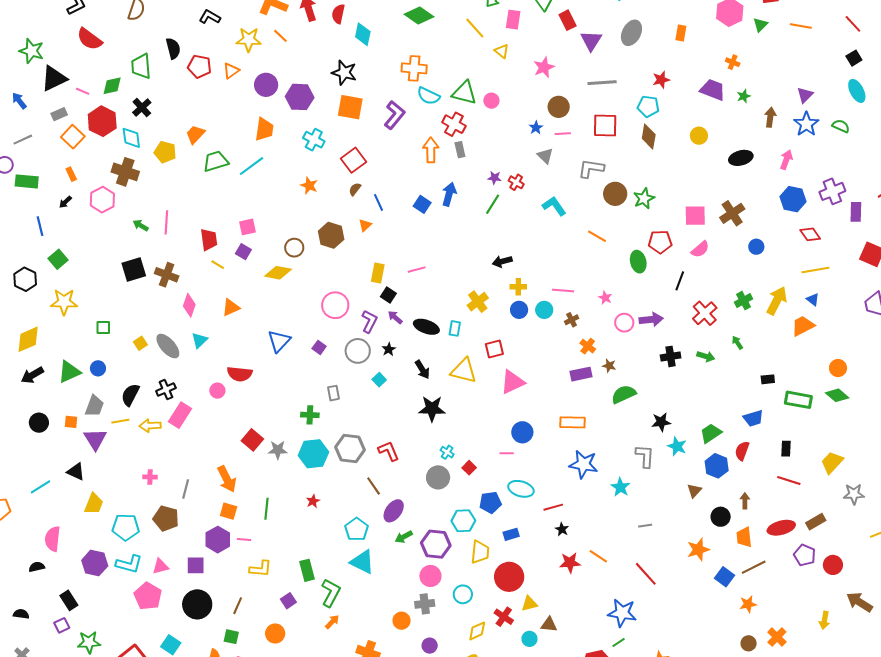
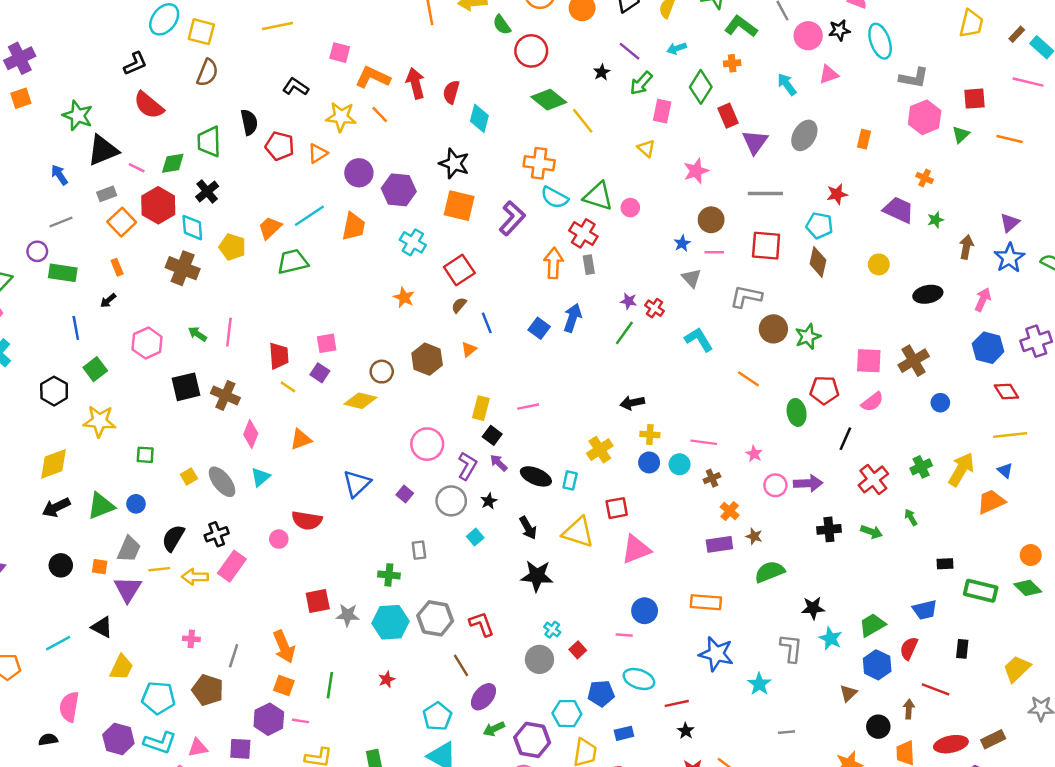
yellow line: (475, 28) -> (583, 121), moved
cyan line: (251, 166) -> (309, 216), moved
pink hexagon: (102, 200) -> (147, 343), moved
red square: (252, 440) -> (318, 601), turned 35
red line: (789, 481) -> (936, 689), moved

